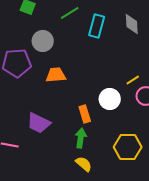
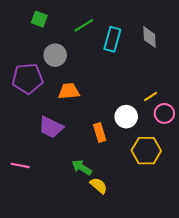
purple trapezoid: (39, 123) -> (51, 127), moved
green arrow: (81, 138) -> (82, 168), moved, turned -66
yellow hexagon: (128, 147) -> (146, 151), moved

